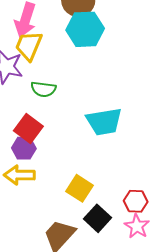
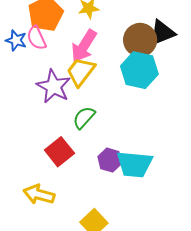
green semicircle: (43, 89) -> (84, 118), turned 110
purple hexagon: (24, 148) -> (110, 160), moved

